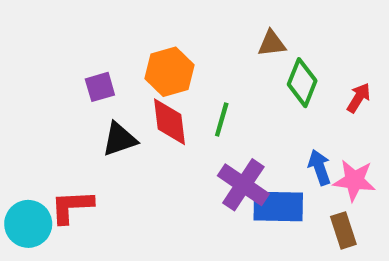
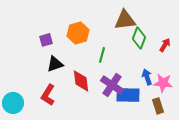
brown triangle: (272, 43) -> (125, 20), size x1.6
red diamond: (170, 122) -> (81, 81), moved
red L-shape: (72, 206) -> (48, 95), moved, turned -55

